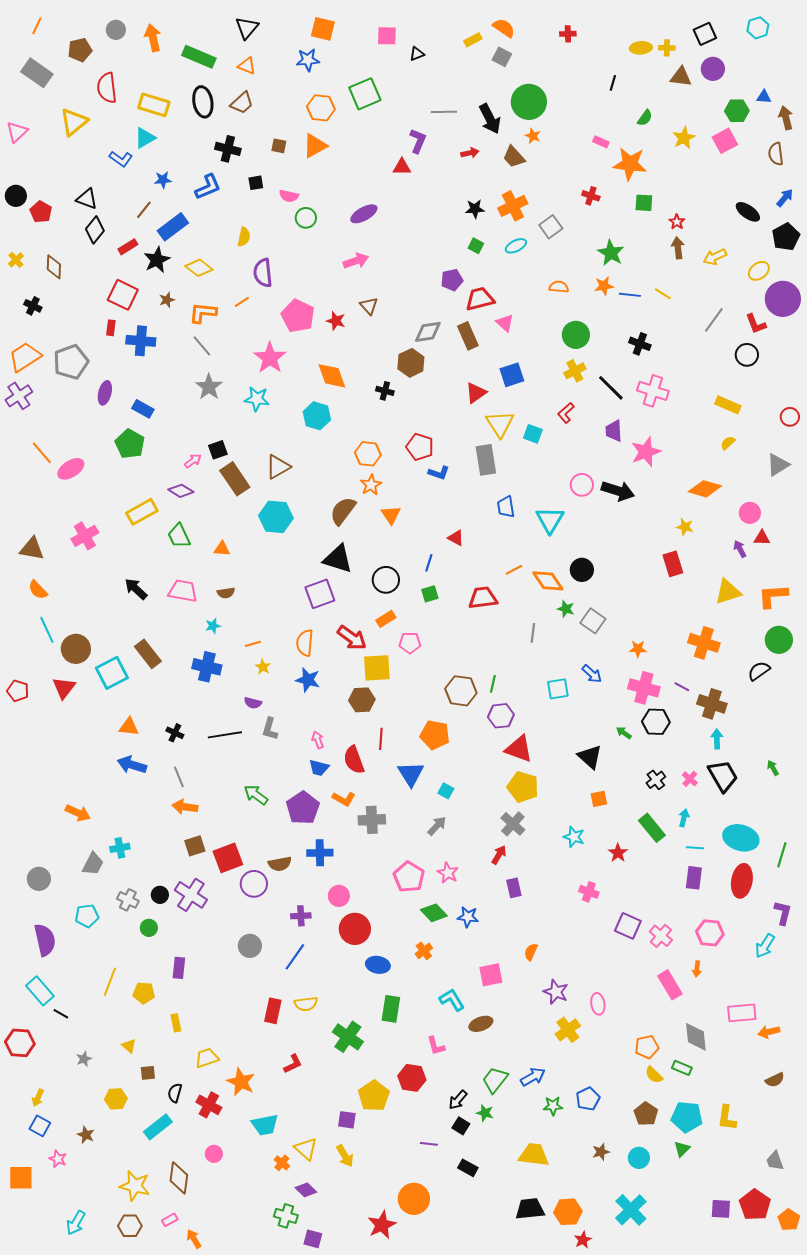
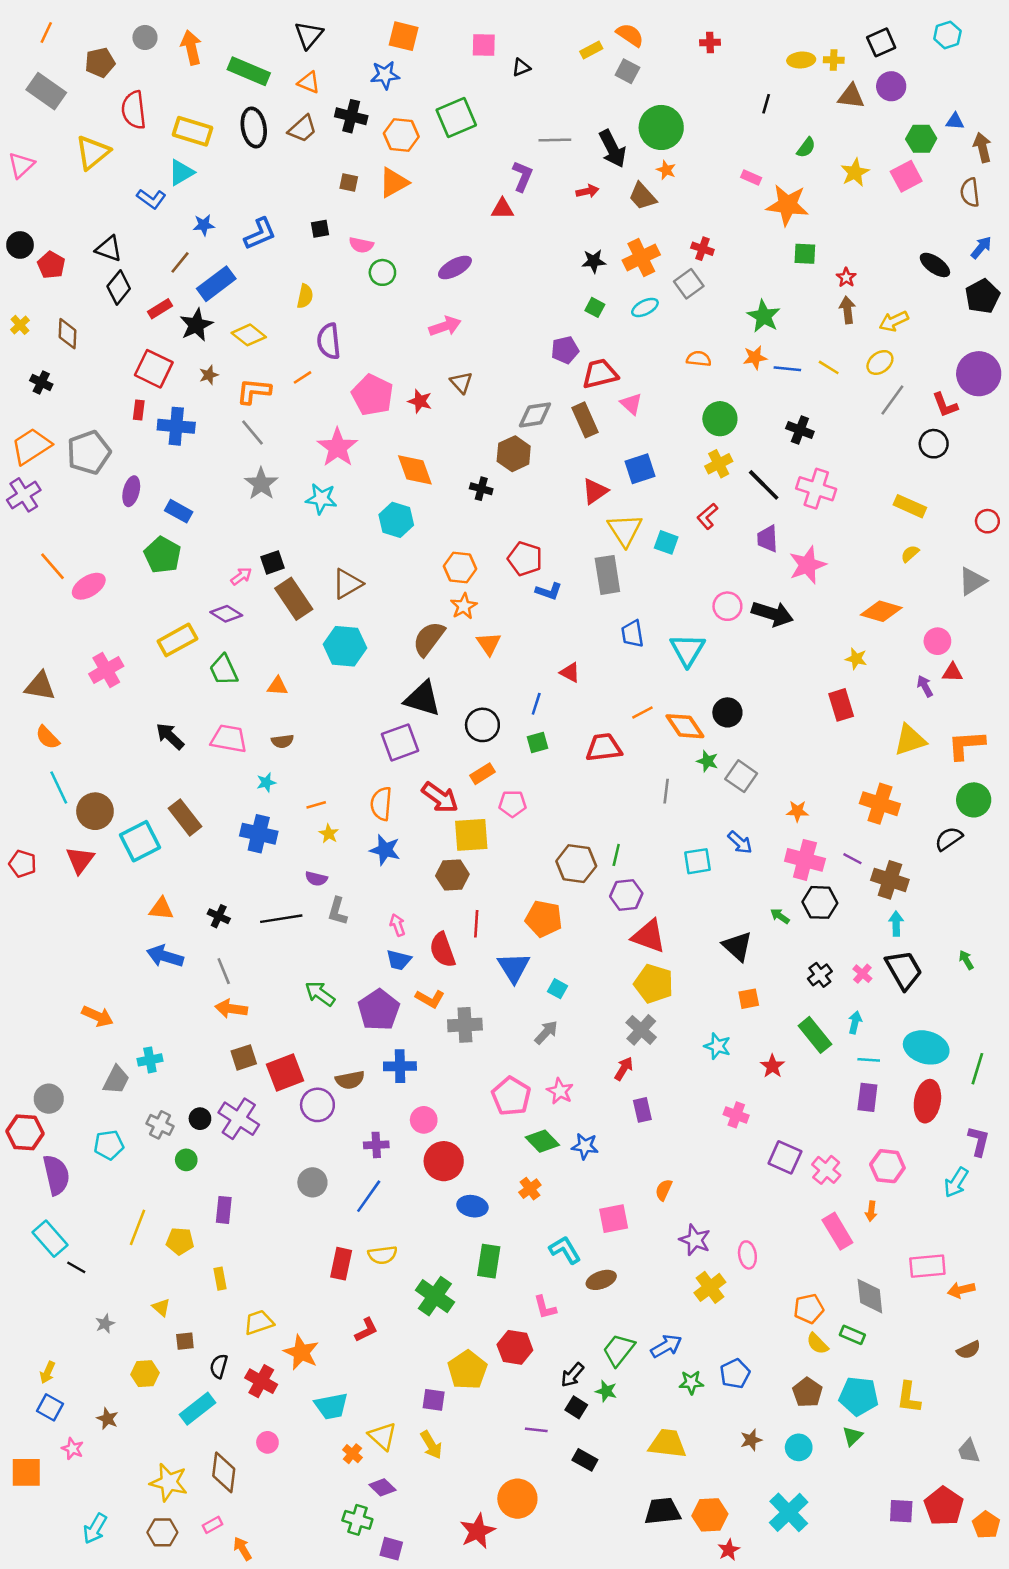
black cross: (228, 149) -> (351, 116), moved
red cross: (591, 196) -> (702, 249), moved
yellow ellipse: (759, 271) -> (880, 362), moved
red hexagon: (20, 1043) -> (25, 1132), moved

